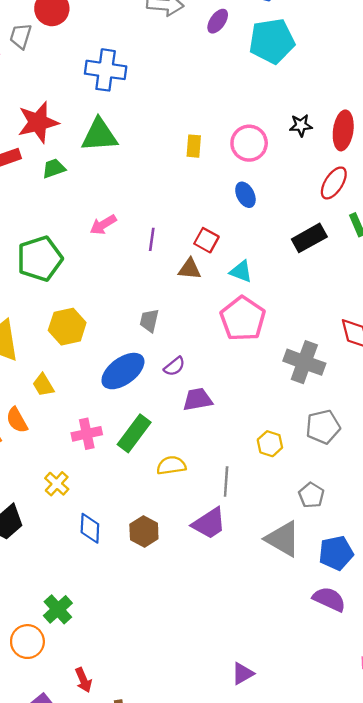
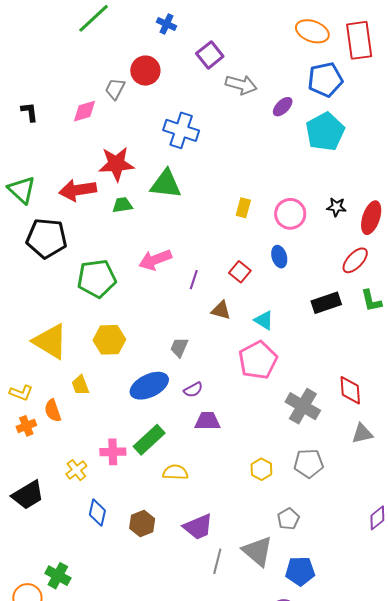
cyan pentagon: (272, 41) -> (325, 132), turned -30
pink arrow: (103, 225) -> (155, 260), size x1.4
red square: (206, 240) -> (240, 272), moved
pink cross: (87, 434) -> (113, 452), moved
gray line: (226, 482) -> (217, 561), moved
green cross: (58, 609) -> (58, 576), turned -30

